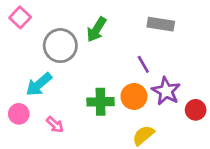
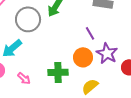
green cross: (100, 102) -> (58, 72), moved

